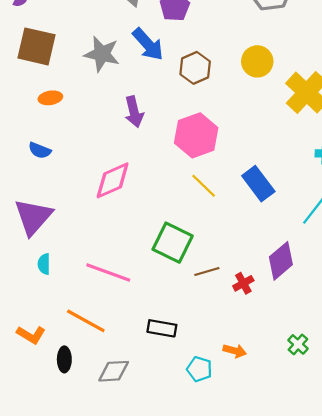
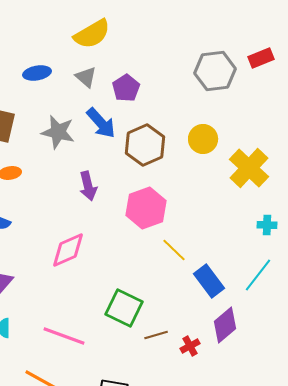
brown hexagon: (195, 68) -> (145, 145), size x1.4
blue rectangle: (258, 184) -> (209, 281), moved
yellow line: (204, 186) -> (174, 250), moved

